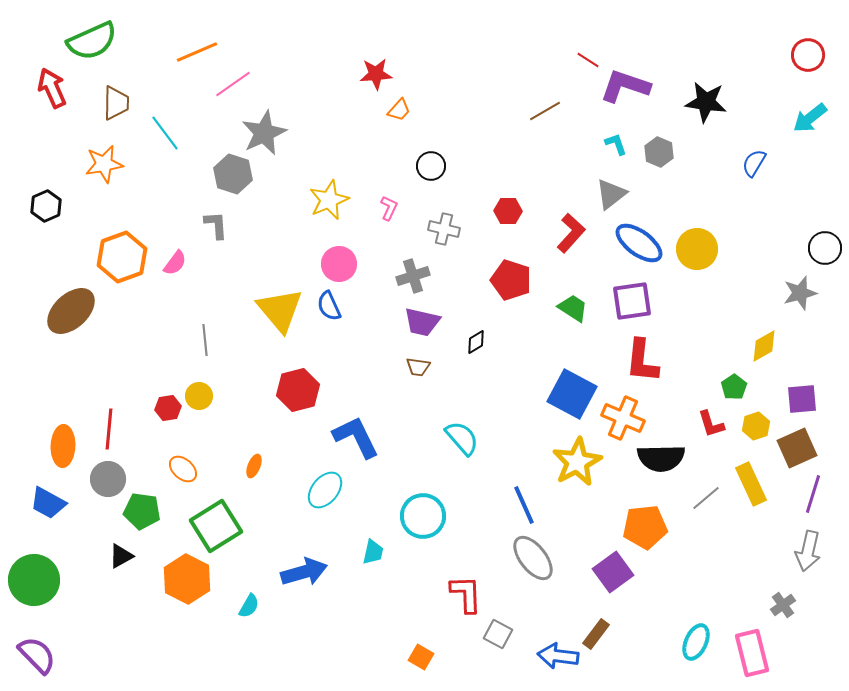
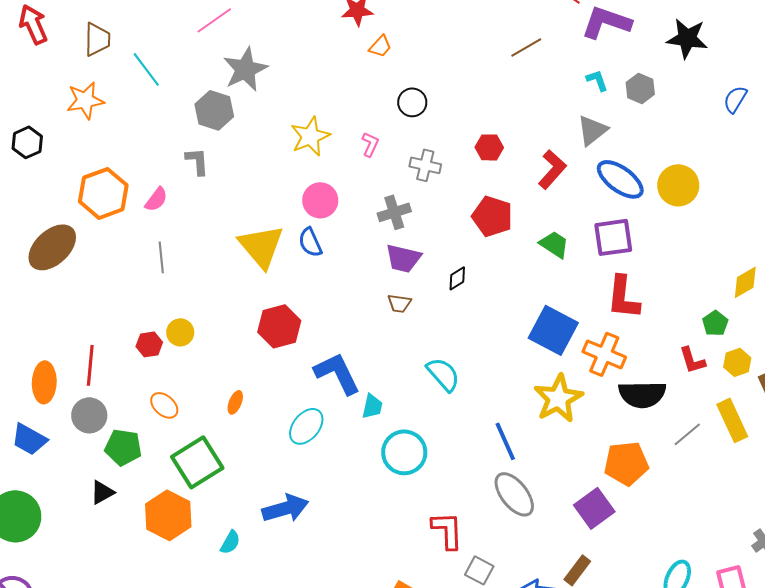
gray line: (205, 340) -> (161, 257), moved
cyan trapezoid: (373, 552) -> (372, 406), moved

